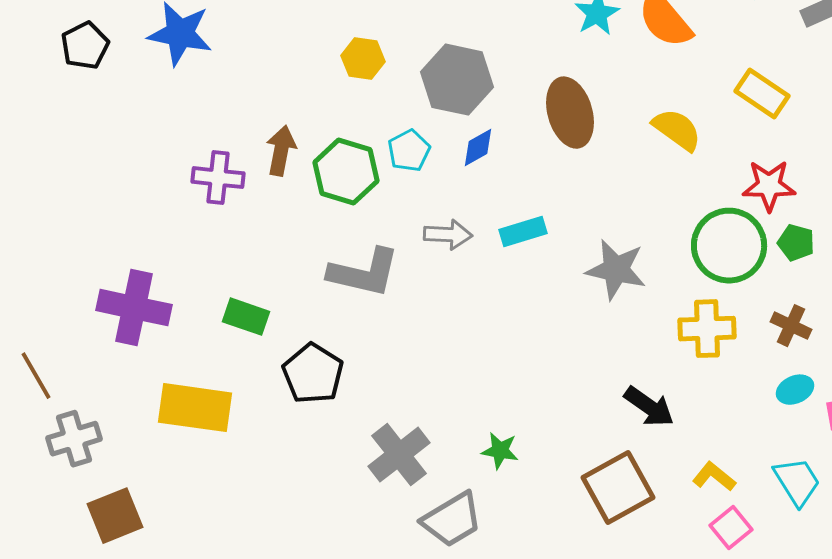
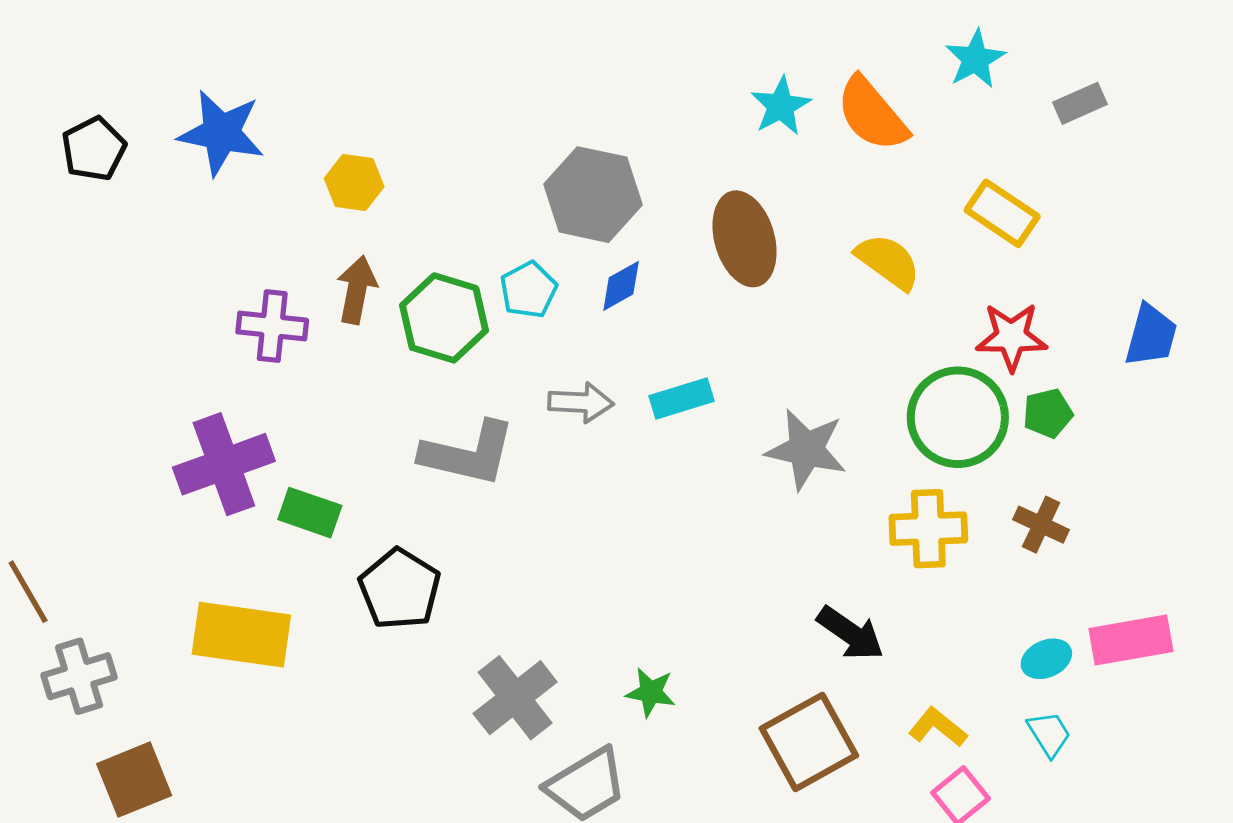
yellow hexagon: (363, 59) -> (354, 182), moved
green pentagon: (796, 243) -> (1048, 413), turned -30
purple cross: (134, 308) -> (224, 464), moved, turned -32
cyan ellipse: (795, 390) -> (1046, 659), moved
cyan trapezoid: (797, 482) -> (1049, 734), size x0.7

